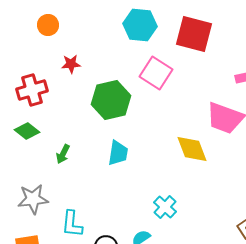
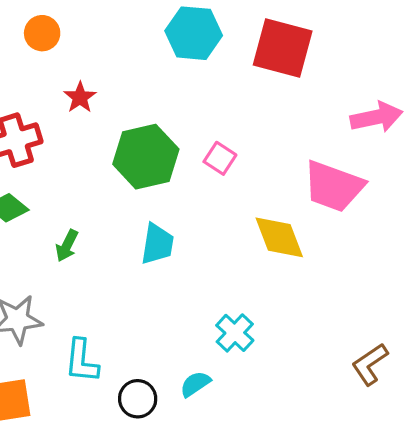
red star: (71, 64) -> (80, 97), turned -30
pink square: (156, 73) -> (220, 158), moved, size x0.6

